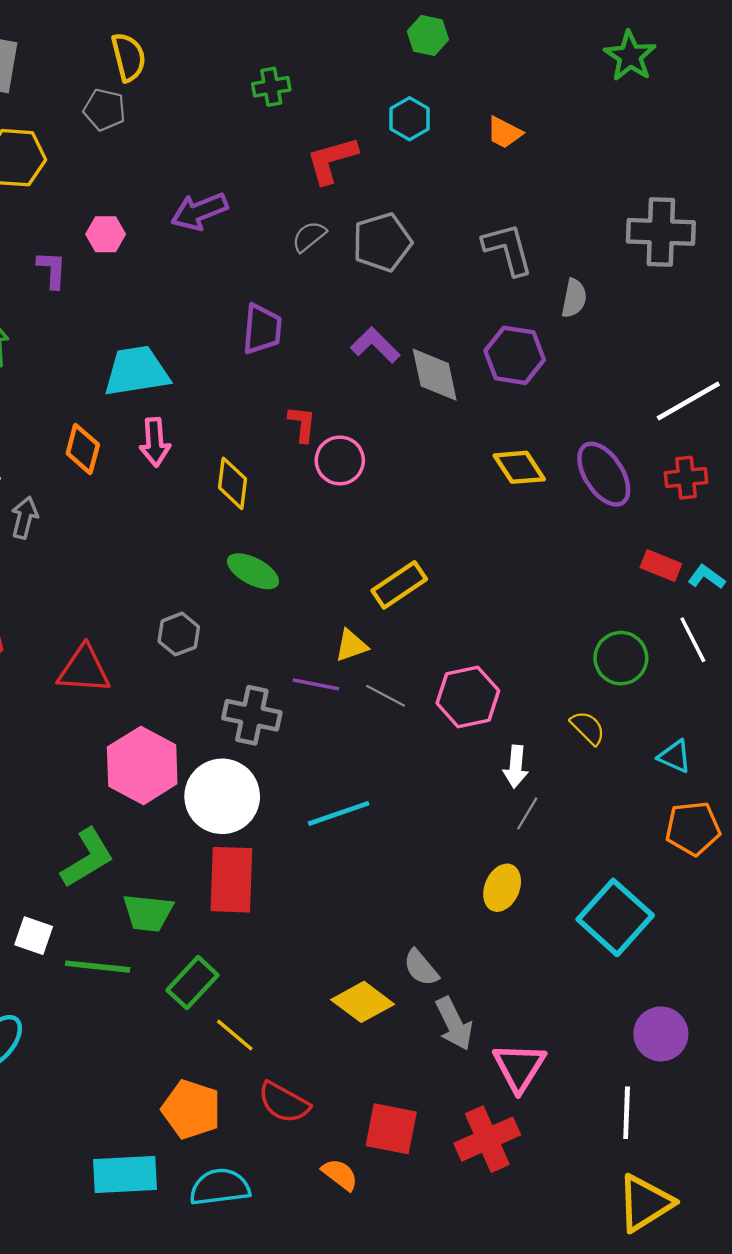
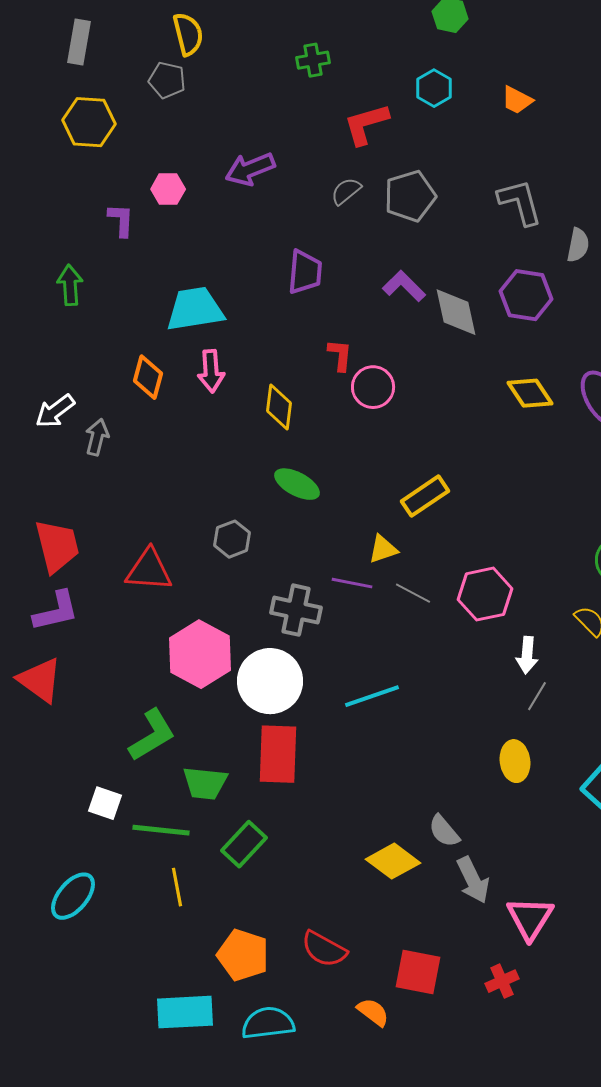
yellow ellipse: (502, 888) -> (515, 761), turned -30
yellow line: (235, 1035) -> (177, 887), moved, turned 39
red cross: (487, 1139) -> (502, 981), size x0.6

